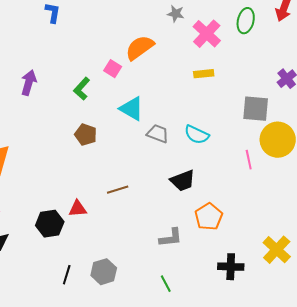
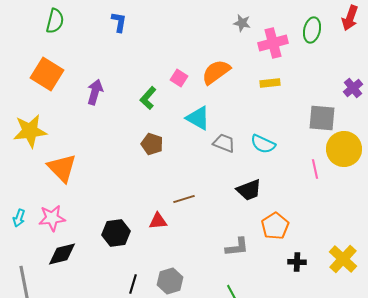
pink cross: (207, 34) -> (273, 43), turned 32
orange semicircle: (140, 48) -> (216, 72), moved
red triangle: (78, 209) -> (158, 221), moved
black cross: (231, 267) -> (297, 262), moved, size x0.7

